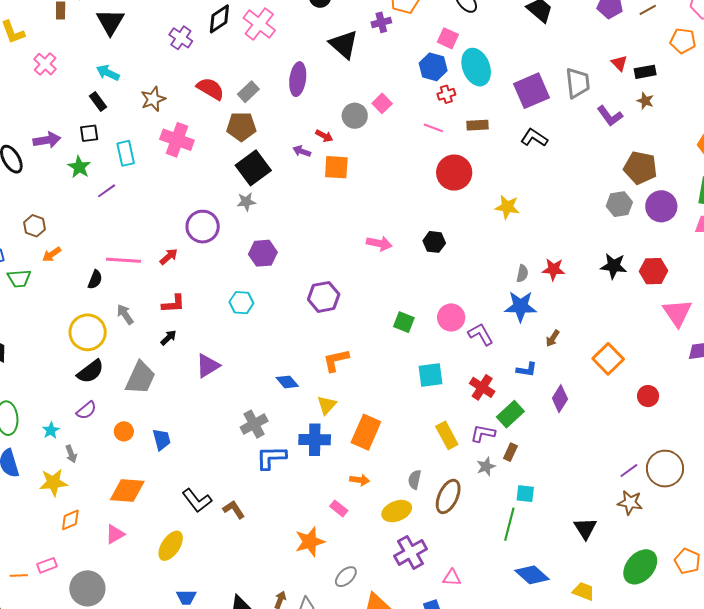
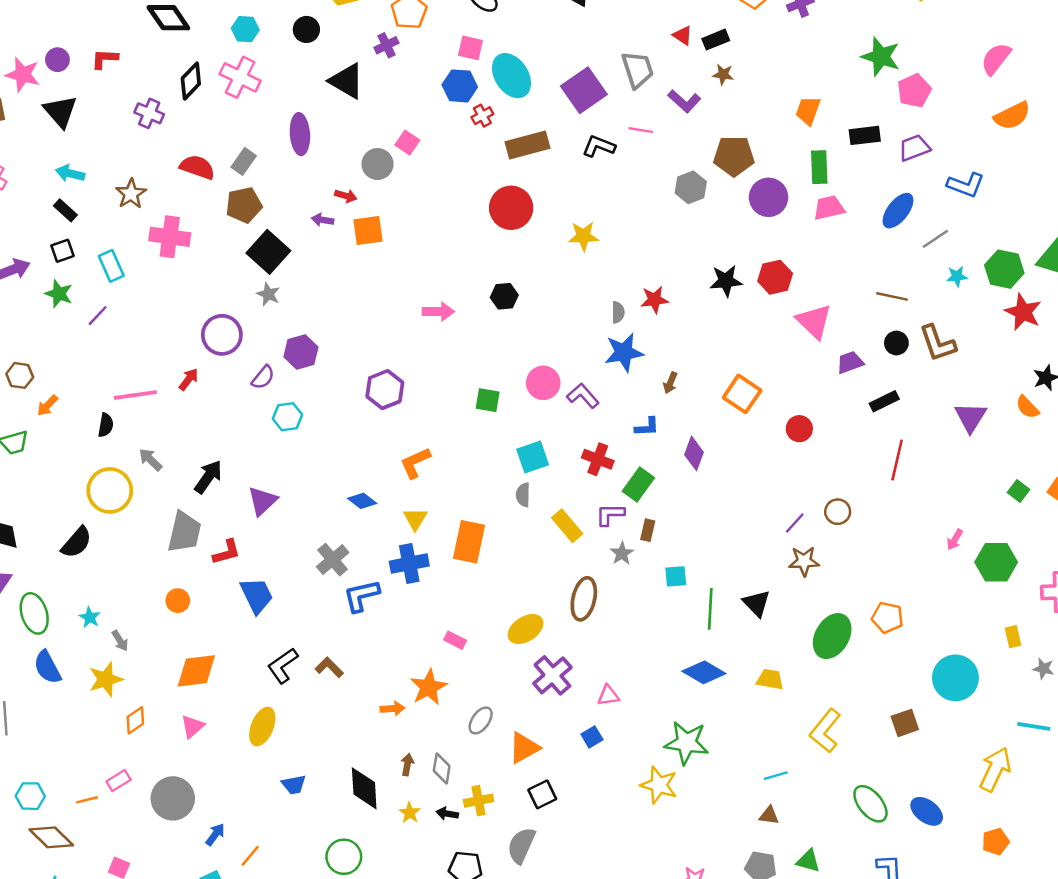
brown rectangle: (478, 125) -> (527, 145), size x1.6
pink line: (433, 128) -> (641, 130), moved
gray star: (246, 202) -> (268, 294), turned -30
gray hexagon: (619, 204) -> (691, 187), moved
red L-shape: (173, 304) -> (227, 552), moved
black arrow: (168, 338) -> (208, 477), size x1.6
black semicircle: (90, 371) -> (77, 542), moved
purple semicircle: (86, 410) -> (263, 377), moved
blue trapezoid: (162, 439) -> (257, 595), moved, size x1.4
brown circle: (665, 469) -> (838, 512), size x0.6
orange arrow: (360, 480) -> (392, 709), moved
gray semicircle: (415, 480) -> (523, 495), moved
black L-shape: (197, 500) -> (283, 666), turned 104
green line: (509, 524) -> (710, 609), moved

